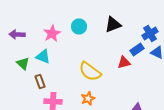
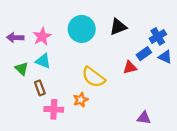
cyan circle: (79, 26) -> (82, 29), size x1.6
pink star: (52, 34) -> (42, 36), moved
orange star: (88, 98) -> (81, 100), moved

